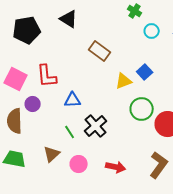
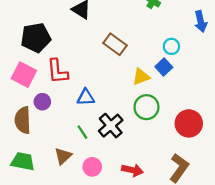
black pentagon: (27, 30) -> (36, 38), moved
cyan circle: (152, 31) -> (171, 46), moved
green circle: (142, 109) -> (146, 107), moved

